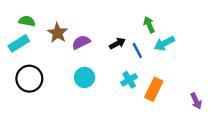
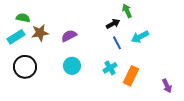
green arrow: (149, 25) -> (127, 11), moved
brown star: (58, 33) -> (40, 33), moved, turned 30
black arrow: (117, 43) -> (113, 24), moved

